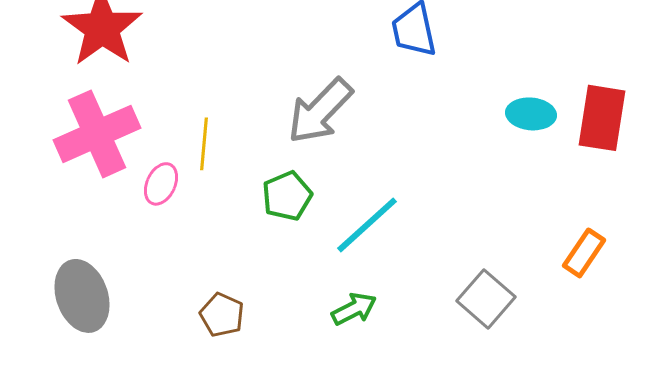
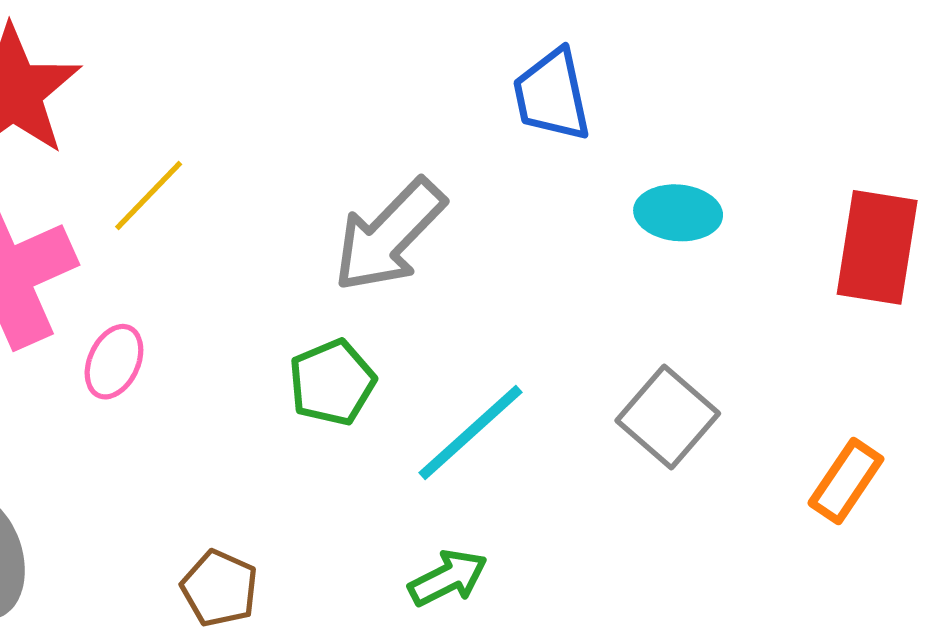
cyan ellipse: (531, 114) -> (678, 213), moved
yellow line: (204, 144) -> (149, 196), moved, turned 39
gray square: (486, 299) -> (668, 417), moved

